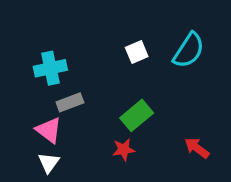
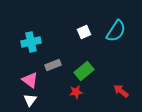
gray rectangle: (70, 102) -> (53, 65), moved

